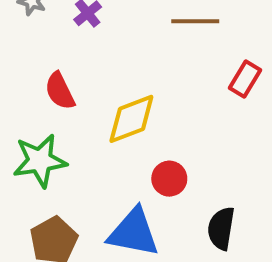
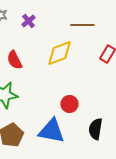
yellow diamond: (131, 119) -> (59, 53), moved

